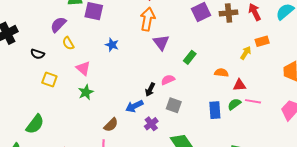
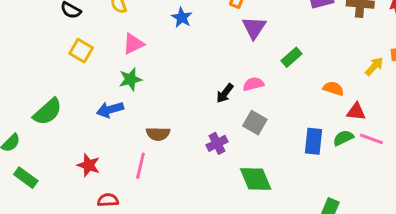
pink triangle: (83, 68) -> (133, 44), turned 42
blue arrow: (134, 106) -> (110, 110), moved
brown semicircle: (111, 125) -> (158, 134), turned 35

